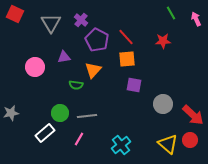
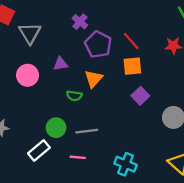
gray triangle: (51, 23) -> (30, 33), moved
purple square: (134, 85) -> (140, 96), turned 35
pink line: (79, 139) -> (78, 157), turned 64
cyan cross: (121, 145) -> (126, 164), turned -30

